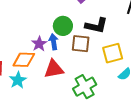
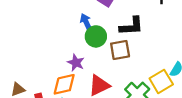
blue arrow: (54, 42) -> (86, 22), moved
yellow square: (113, 53) -> (161, 81), moved

